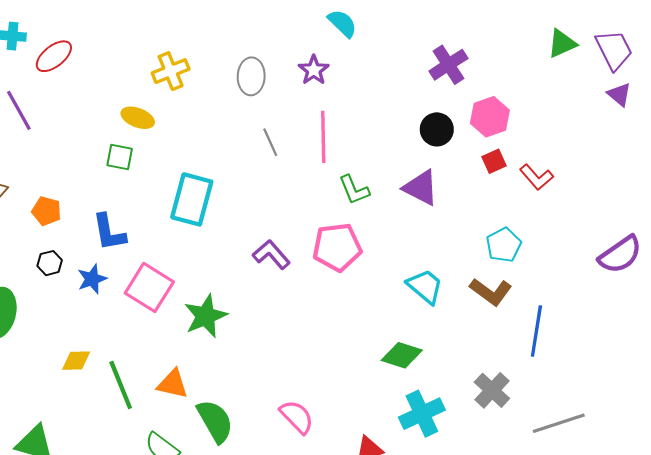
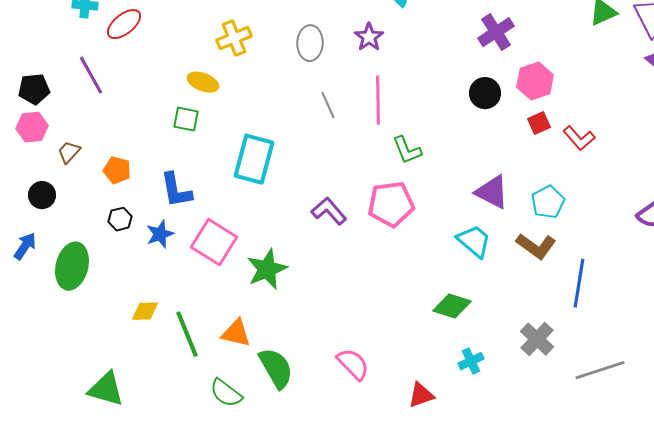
purple triangle: (421, 188) -> (492, 192), moved
cyan cross: (422, 414) -> (471, 361), size x0.6

